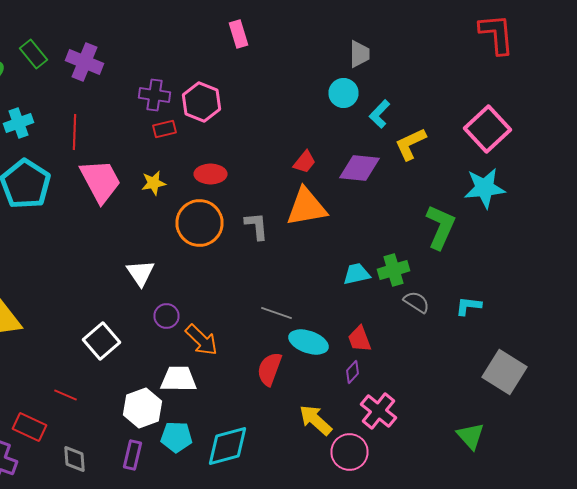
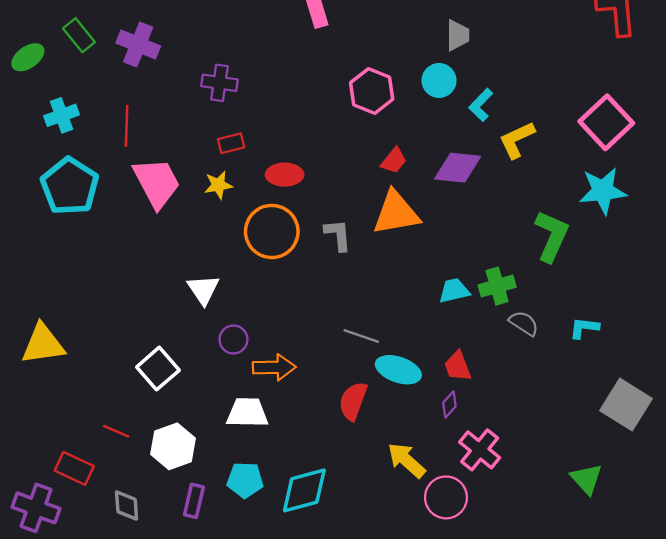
pink hexagon: (202, 102) -> (372, 91), moved
red rectangle: (164, 129) -> (231, 143), moved
orange arrow: (202, 340) -> (274, 367), turned -45
white hexagon: (142, 408) -> (173, 446), moved

